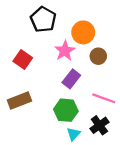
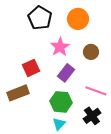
orange circle: (83, 32) -> (78, 19), moved
red square: (23, 59) -> (31, 68), moved, turned 30
cyan triangle: (73, 134) -> (59, 124), moved

